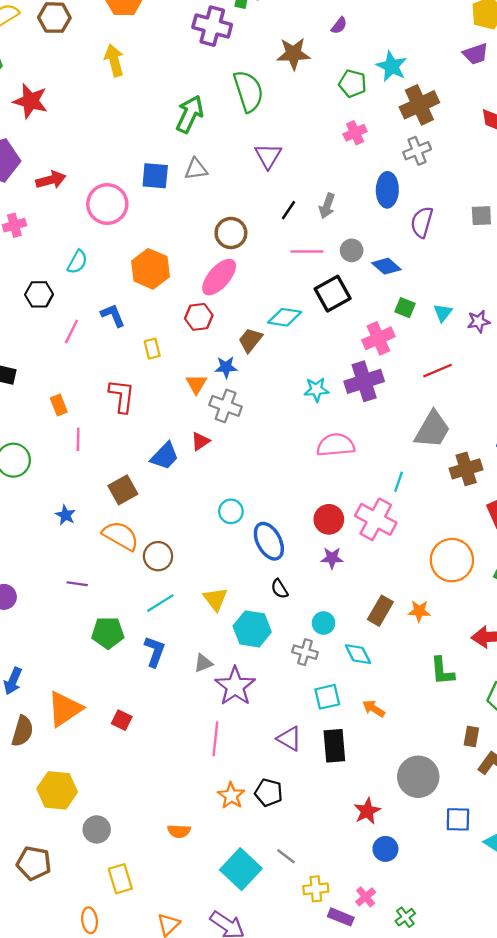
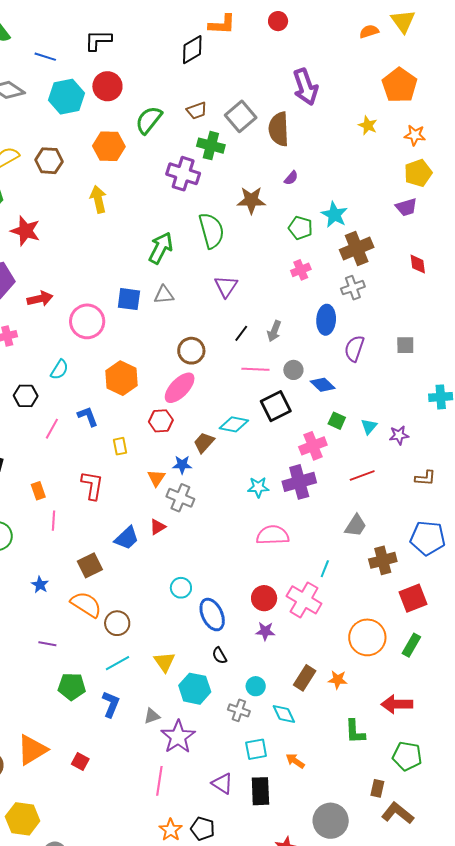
gray trapezoid: (432, 430) -> (356, 526), size x0.7

